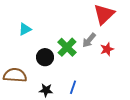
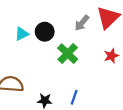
gray arrow: (89, 40) -> (82, 23), moved
black circle: (45, 57) -> (45, 32), moved

